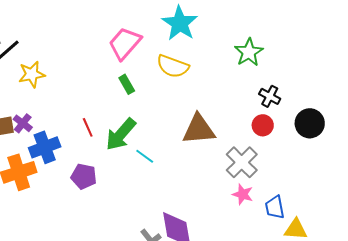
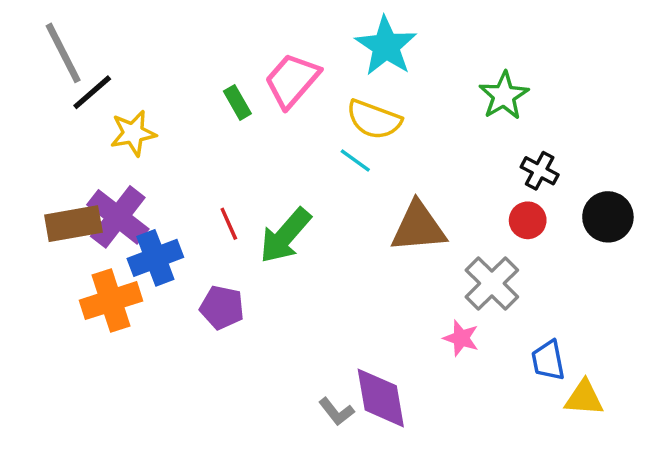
green rectangle: (127, 84) -> (237, 102), moved
purple cross: (23, 123) -> (118, 217), size x1.8
cyan line: (145, 156) -> (355, 161), moved
pink star: (243, 194) -> (461, 338), moved

